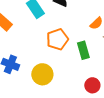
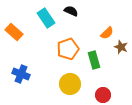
yellow circle: (42, 74) -> (70, 84), moved

